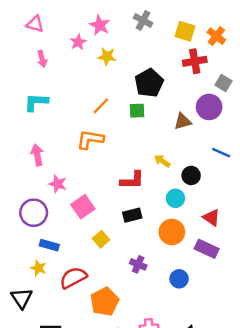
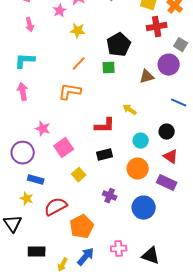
yellow star: (107, 56) -> (78, 31), moved
pink arrow: (37, 155) -> (23, 92), moved
black circle: (191, 175) -> (167, 132), moved
blue circle: (179, 279) -> (144, 208), size x1.5

